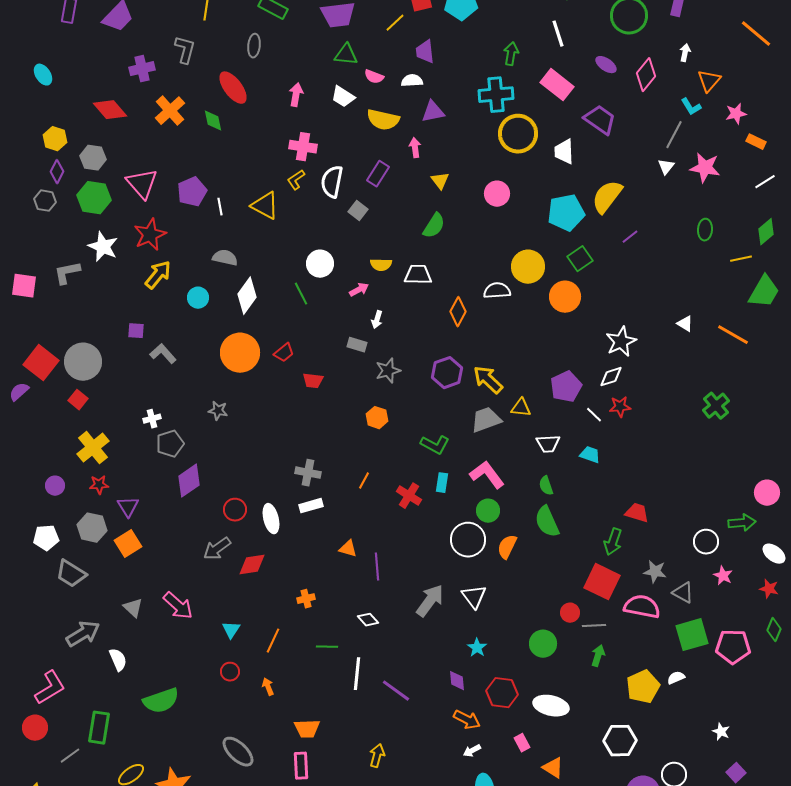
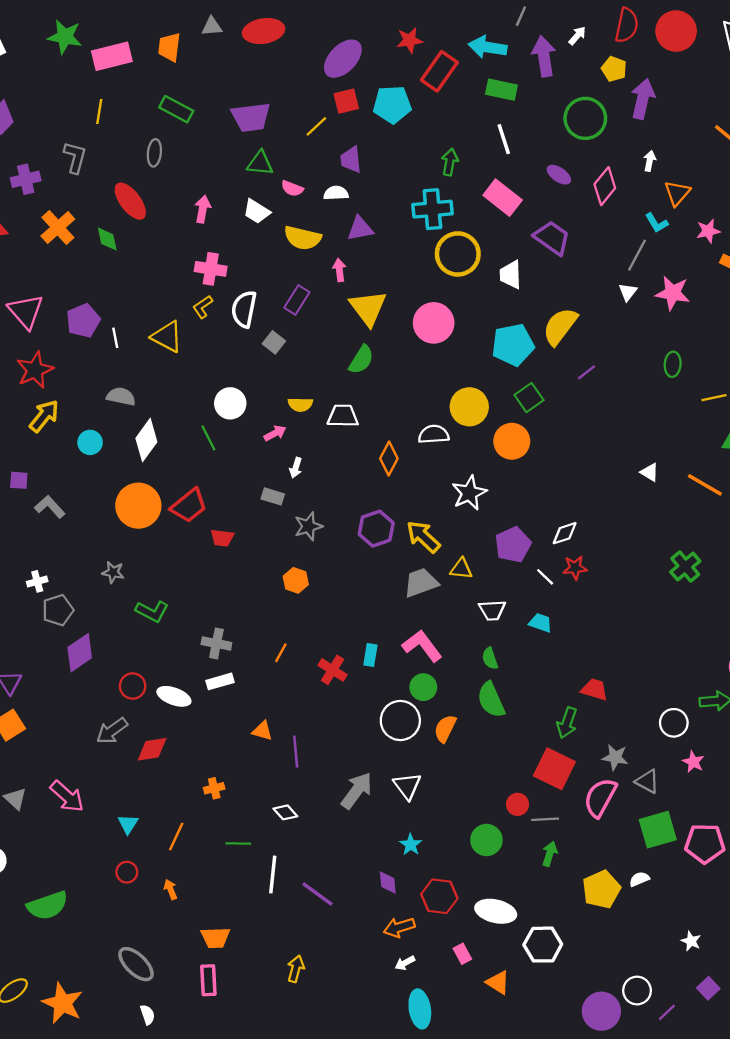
yellow triangle: (440, 181) -> (368, 308), size x1.8
pink circle: (497, 194) -> (434, 323), size x1.4
white star: (621, 342) -> (469, 493), moved
red trapezoid: (284, 353) -> (189, 506), size x1.6
green L-shape: (435, 445) -> (152, 611), moved
white ellipse: (271, 519) -> (174, 696), turned -56
pink semicircle: (642, 607) -> (600, 797), turned -72
orange arrow: (467, 720) -> (399, 927), turned 136
white hexagon: (620, 741) -> (543, 945), moved

